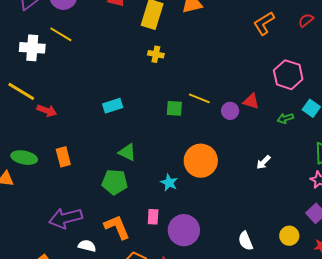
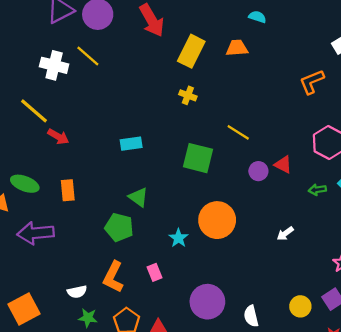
yellow line: (199, 98) -> (238, 132), moved
green square: (174, 108) -> (198, 158), size x1.6
pink rectangle: (153, 217) -> (155, 272), turned -35
purple arrow: (66, 218) -> (36, 233), moved
orange L-shape: (117, 227) -> (113, 277), turned -140
purple circle: (184, 230) -> (207, 302), moved
yellow circle: (289, 236) -> (300, 306), moved
white semicircle: (87, 246) -> (77, 292), turned 144

